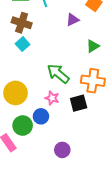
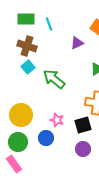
green arrow: (58, 74) -> (54, 79), moved
green circle: (23, 125) -> (18, 142), moved
purple circle: (62, 150) -> (83, 149), moved

